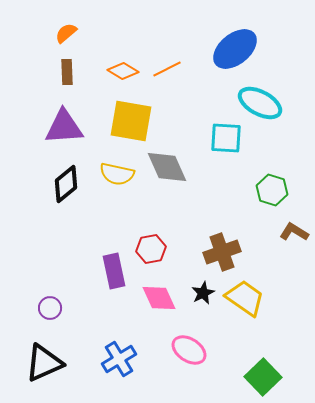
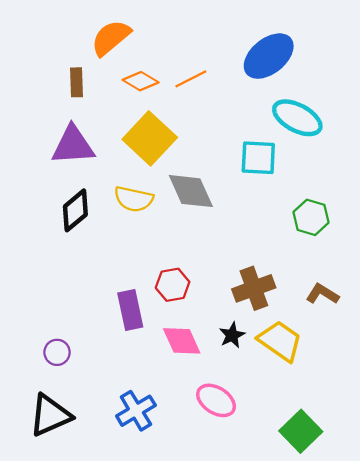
orange semicircle: (66, 33) -> (111, 38), moved, size x1.6
yellow square: (131, 121) -> (150, 138), turned 33
brown L-shape: (294, 232) -> (322, 294), moved

